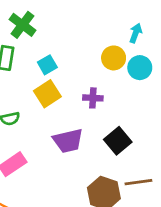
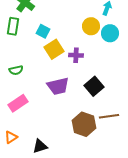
cyan square: (47, 65) -> (43, 31), turned -32
yellow square: (47, 94) -> (54, 49), moved

